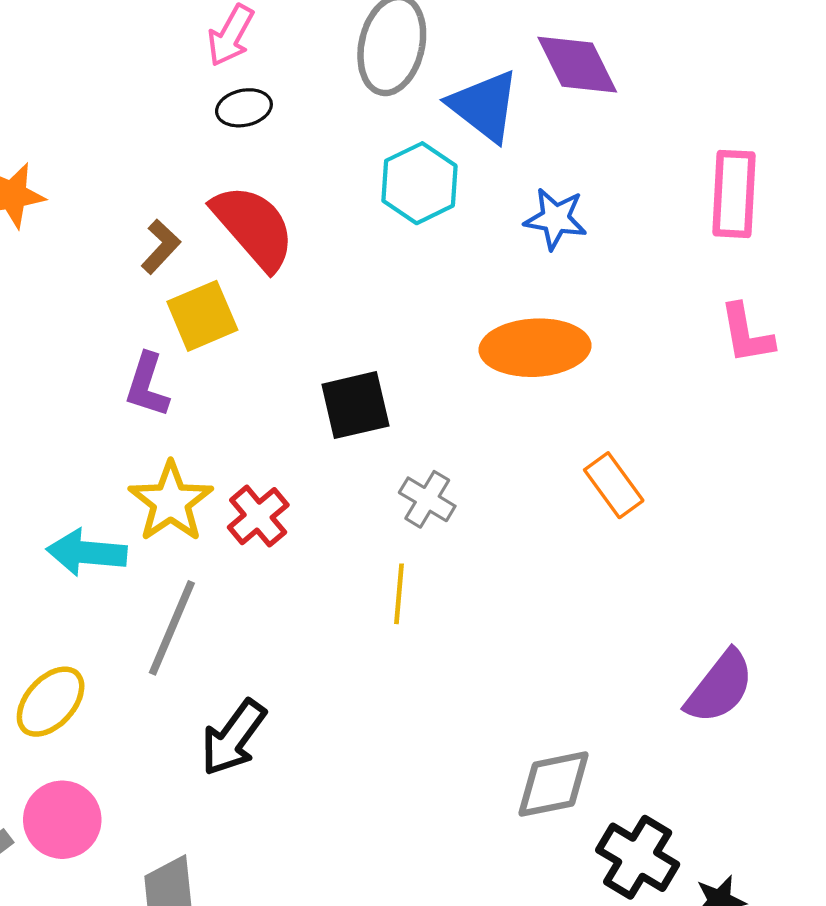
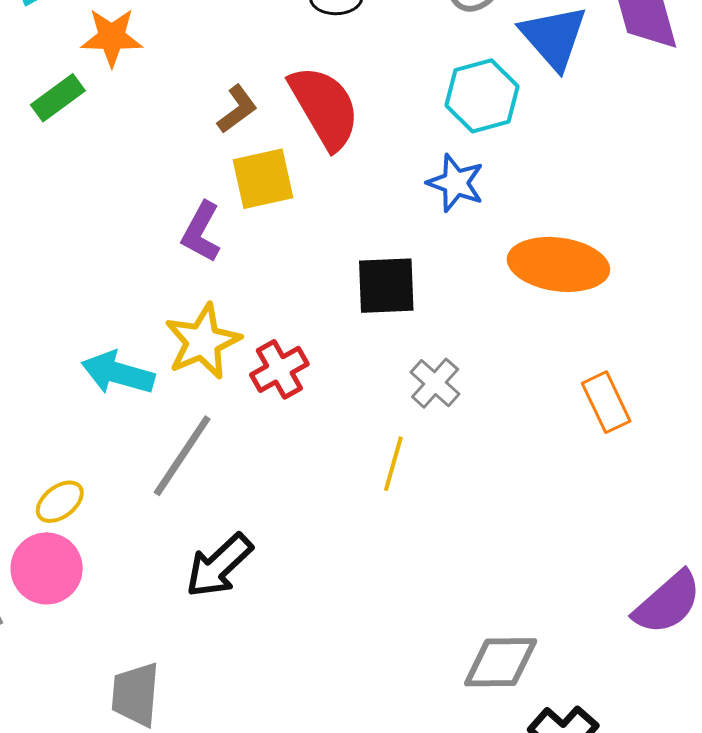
blue star: (555, 219) -> (456, 183), moved
yellow ellipse: (51, 702) -> (60, 502), size x0.7
pink circle: (62, 820) -> (47, 568), moved

